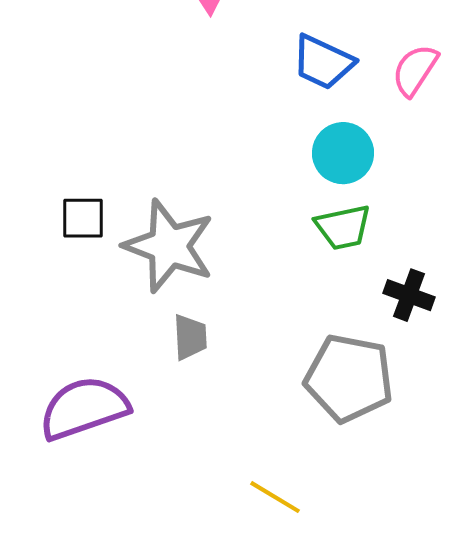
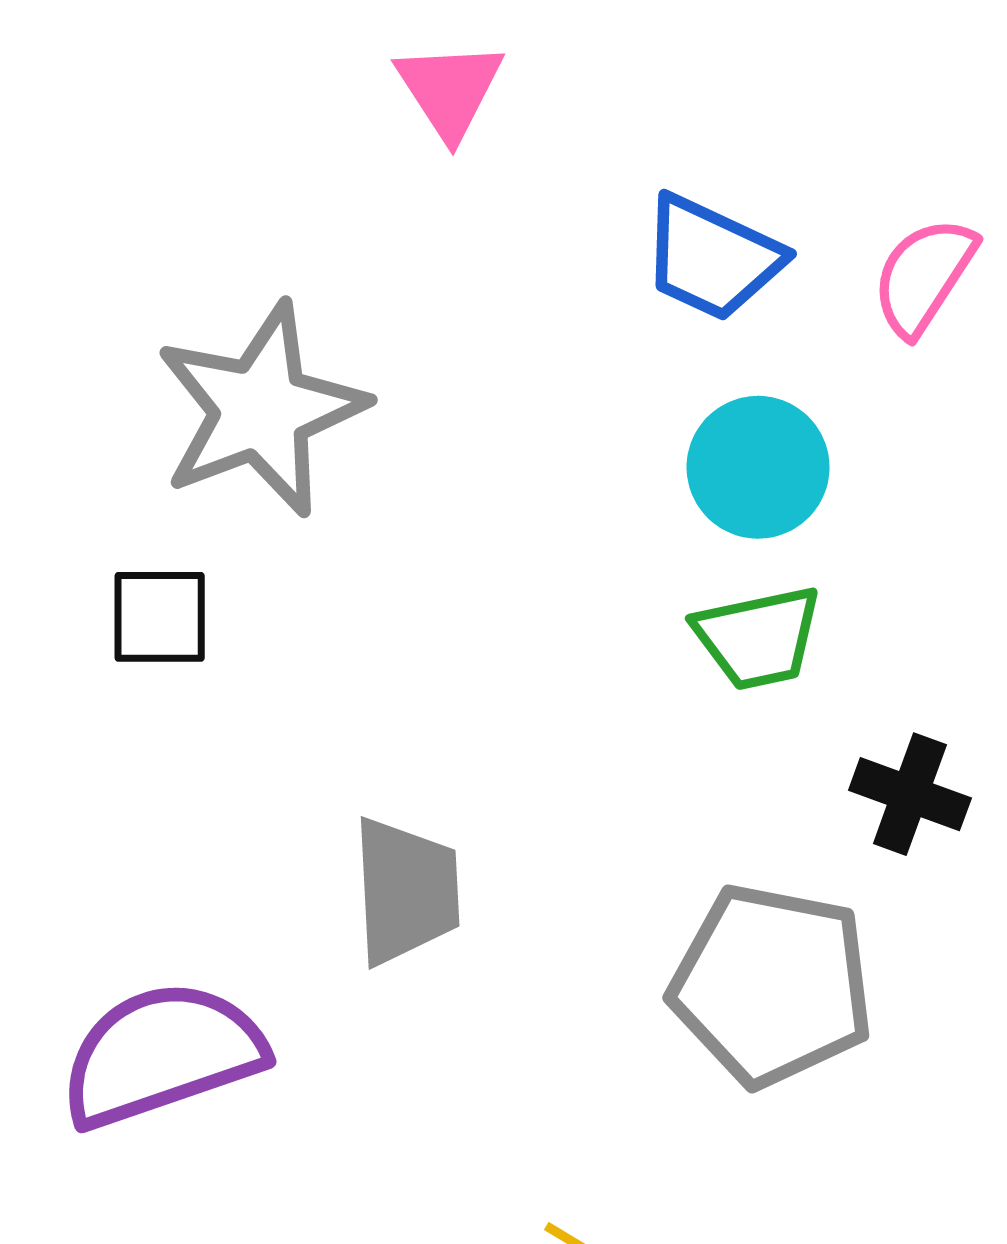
gray star: (169, 246) -> (261, 410), moved, turned 30
gray trapezoid: (190, 337) -> (406, 891), size x1.4

